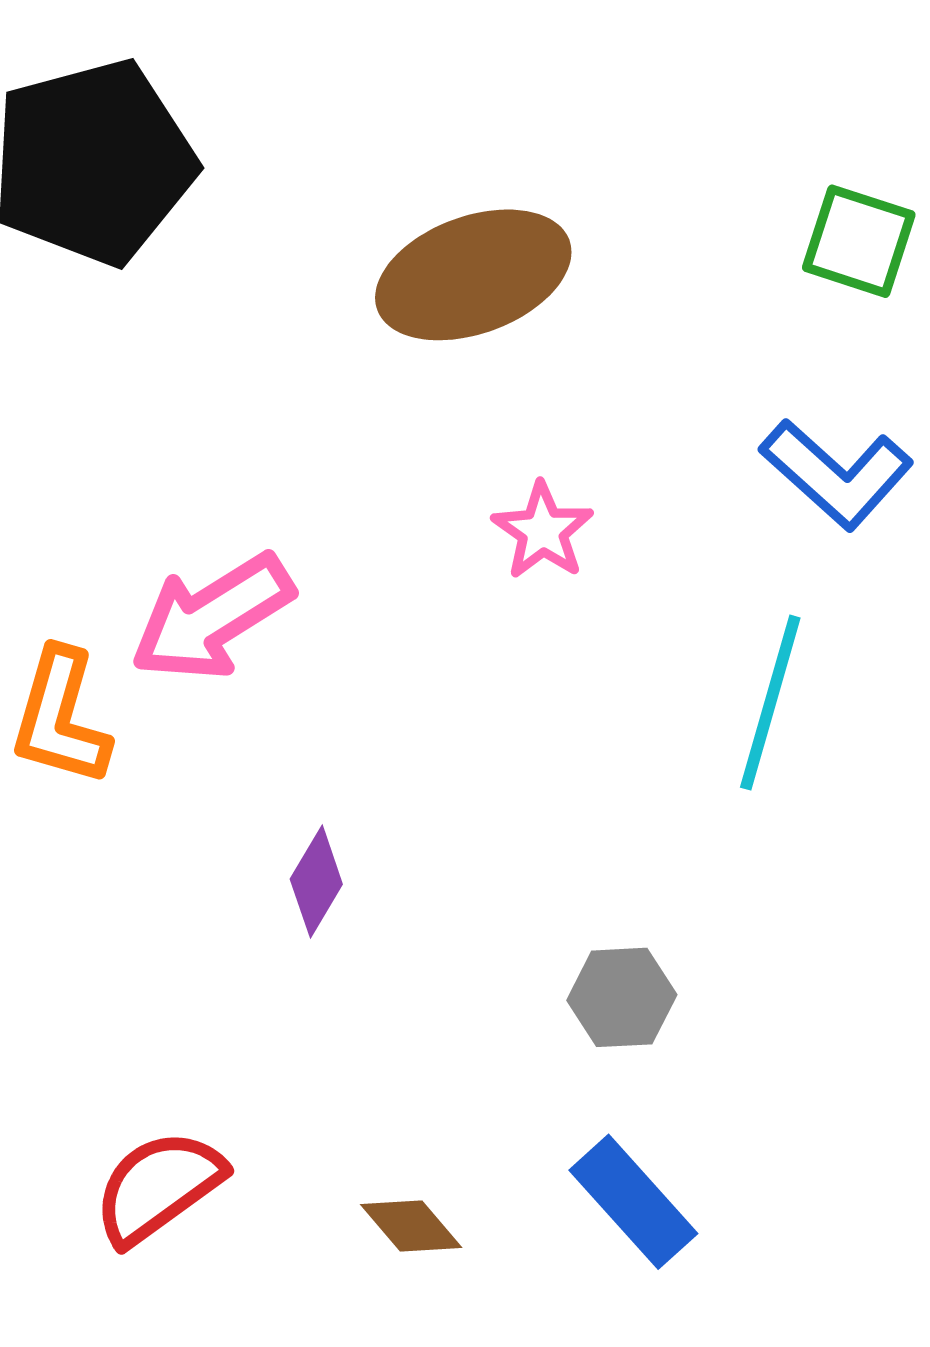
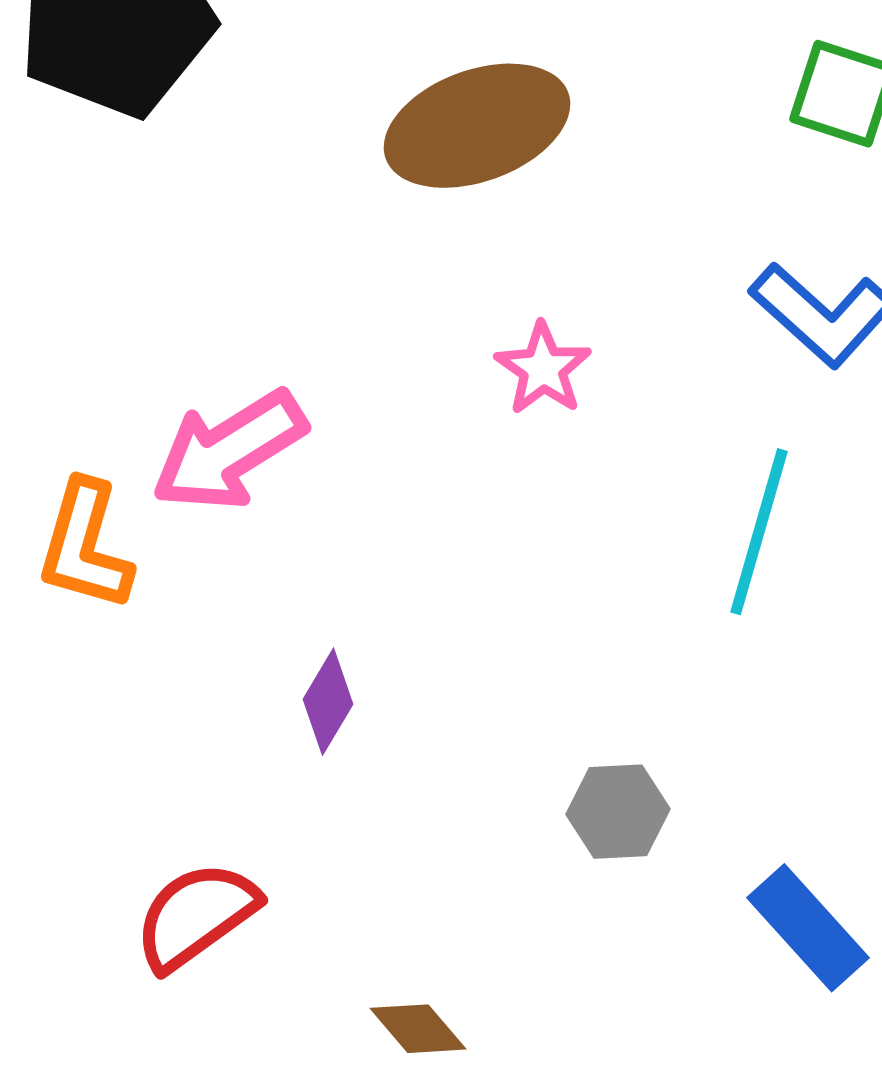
red semicircle: (158, 1187) -> (196, 916), moved
blue rectangle: (633, 1202) -> (808, 928), moved

